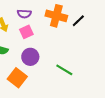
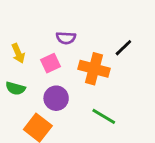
purple semicircle: (24, 14) -> (66, 38), moved
orange cross: (56, 16) -> (94, 69), moved

